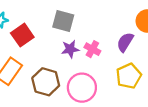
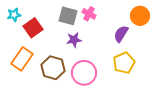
pink cross: (92, 49) -> (89, 14), moved

